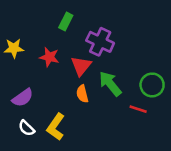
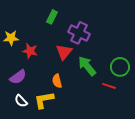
red star: (49, 57) -> (30, 51), moved
orange semicircle: (82, 94) -> (57, 81), moved
yellow L-shape: (56, 127) -> (44, 100), turned 45

